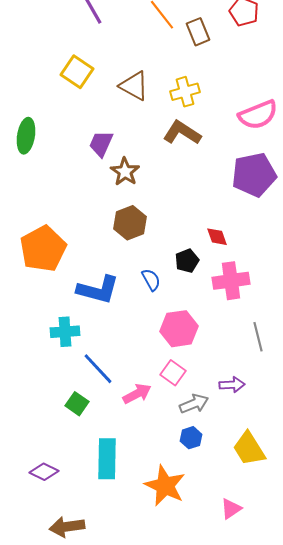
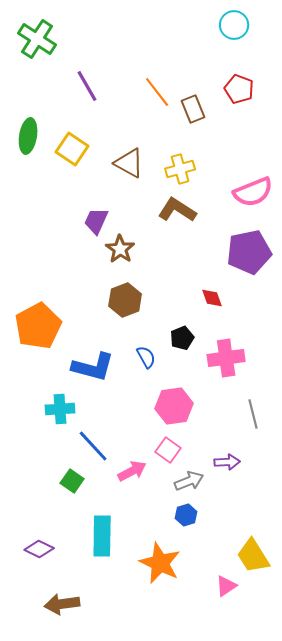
green ellipse: (26, 136) -> (28, 136), moved
red diamond: (217, 237) -> (212, 298), moved
yellow trapezoid: (249, 449) -> (253, 556), moved

